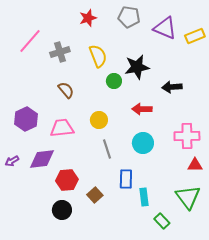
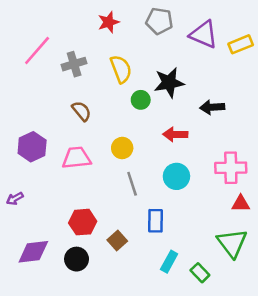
purple diamond: (42, 159) -> (33, 252), moved
cyan rectangle: (144, 197) -> (169, 262), moved, turned 36

